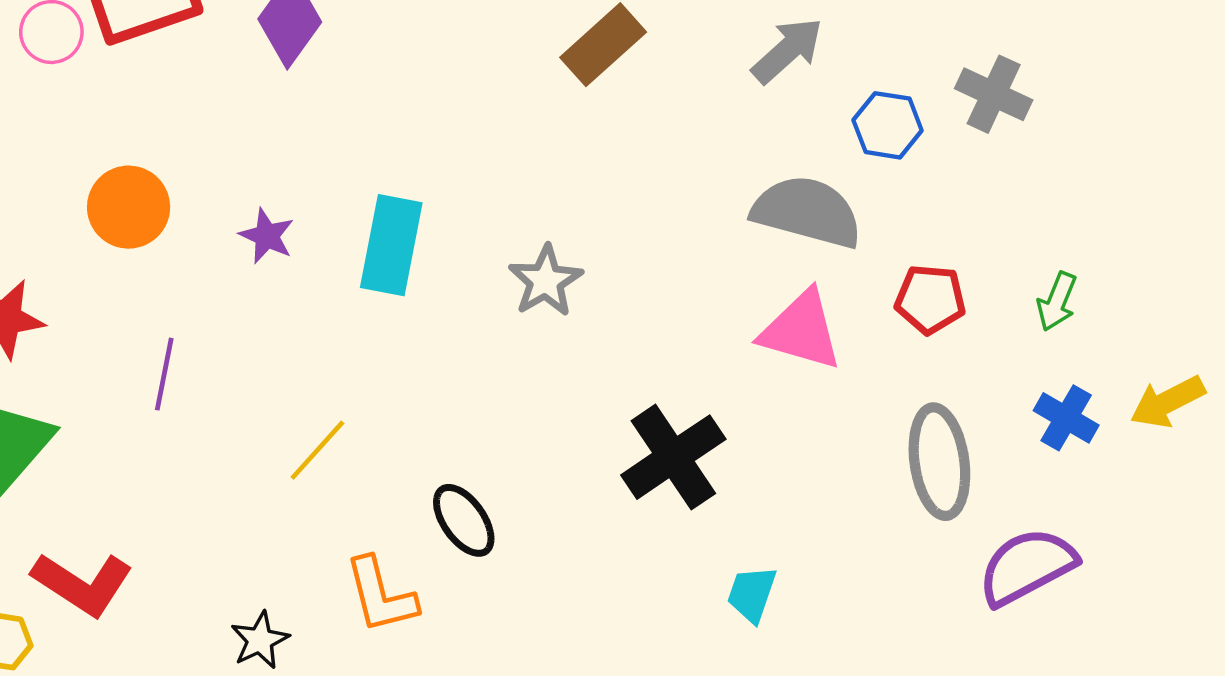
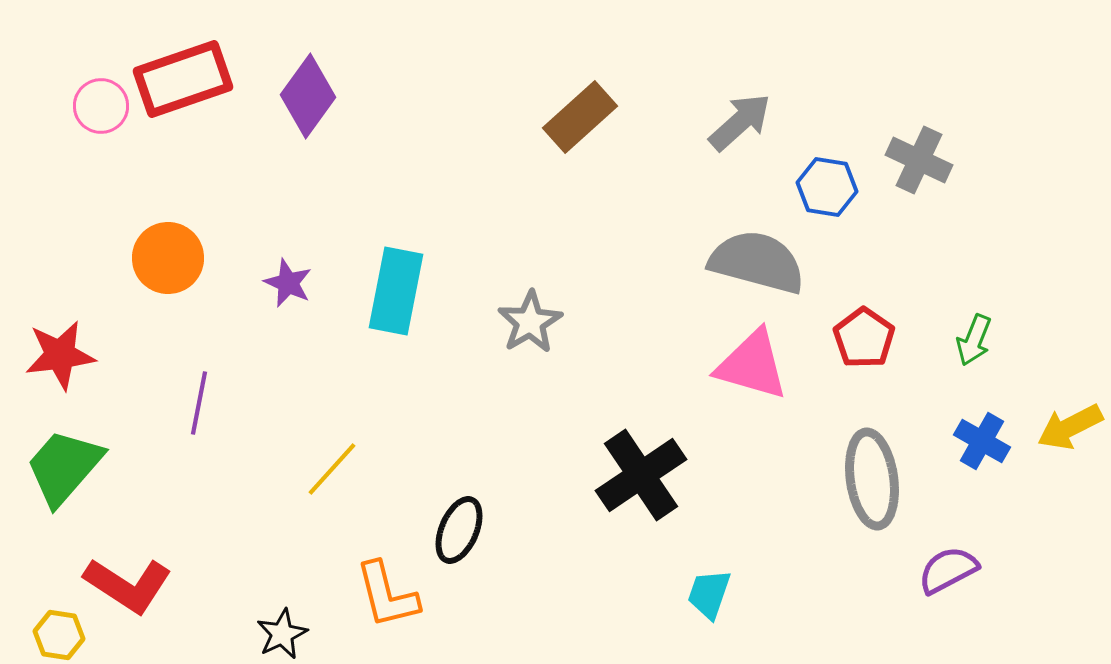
red pentagon: (930, 299) -> (864, 338), turned 30
black ellipse: (464, 520) -> (459, 530), turned 58
purple semicircle: (1027, 566) -> (948, 570), size x0.7

